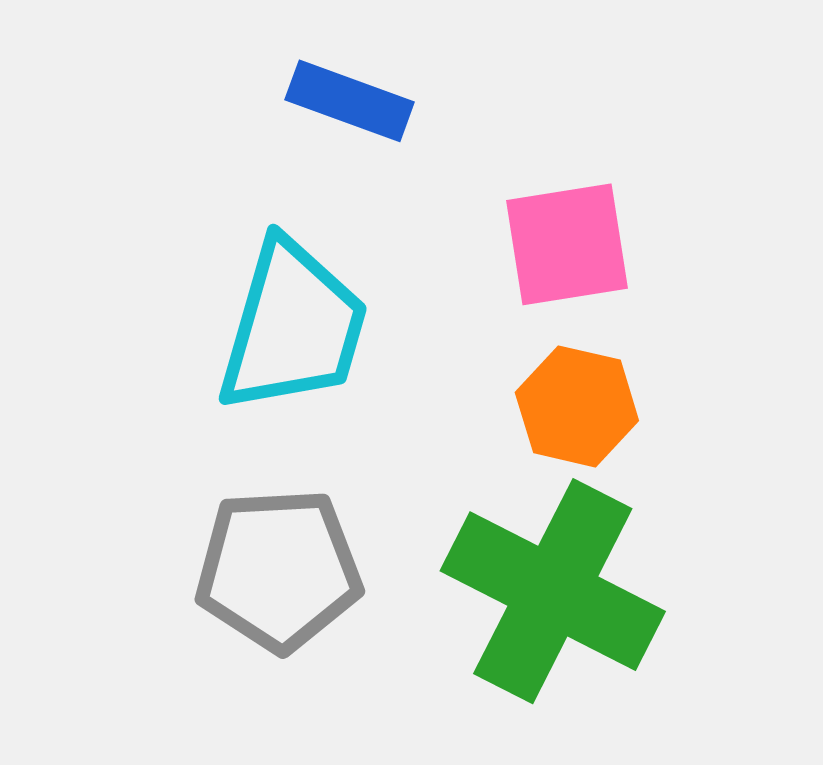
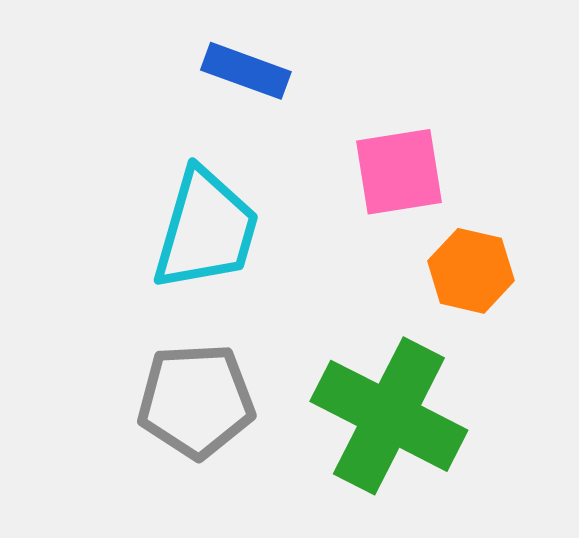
orange hexagon: (577, 406) -> (471, 271), moved

